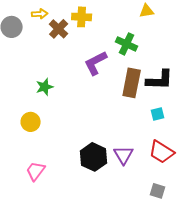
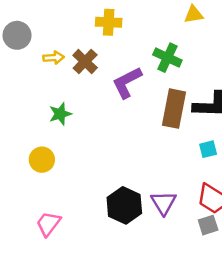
yellow arrow: (40, 14) -> (54, 58), moved
brown cross: (59, 29) -> (85, 61), moved
gray square: (158, 191) -> (208, 225), moved, turned -35

